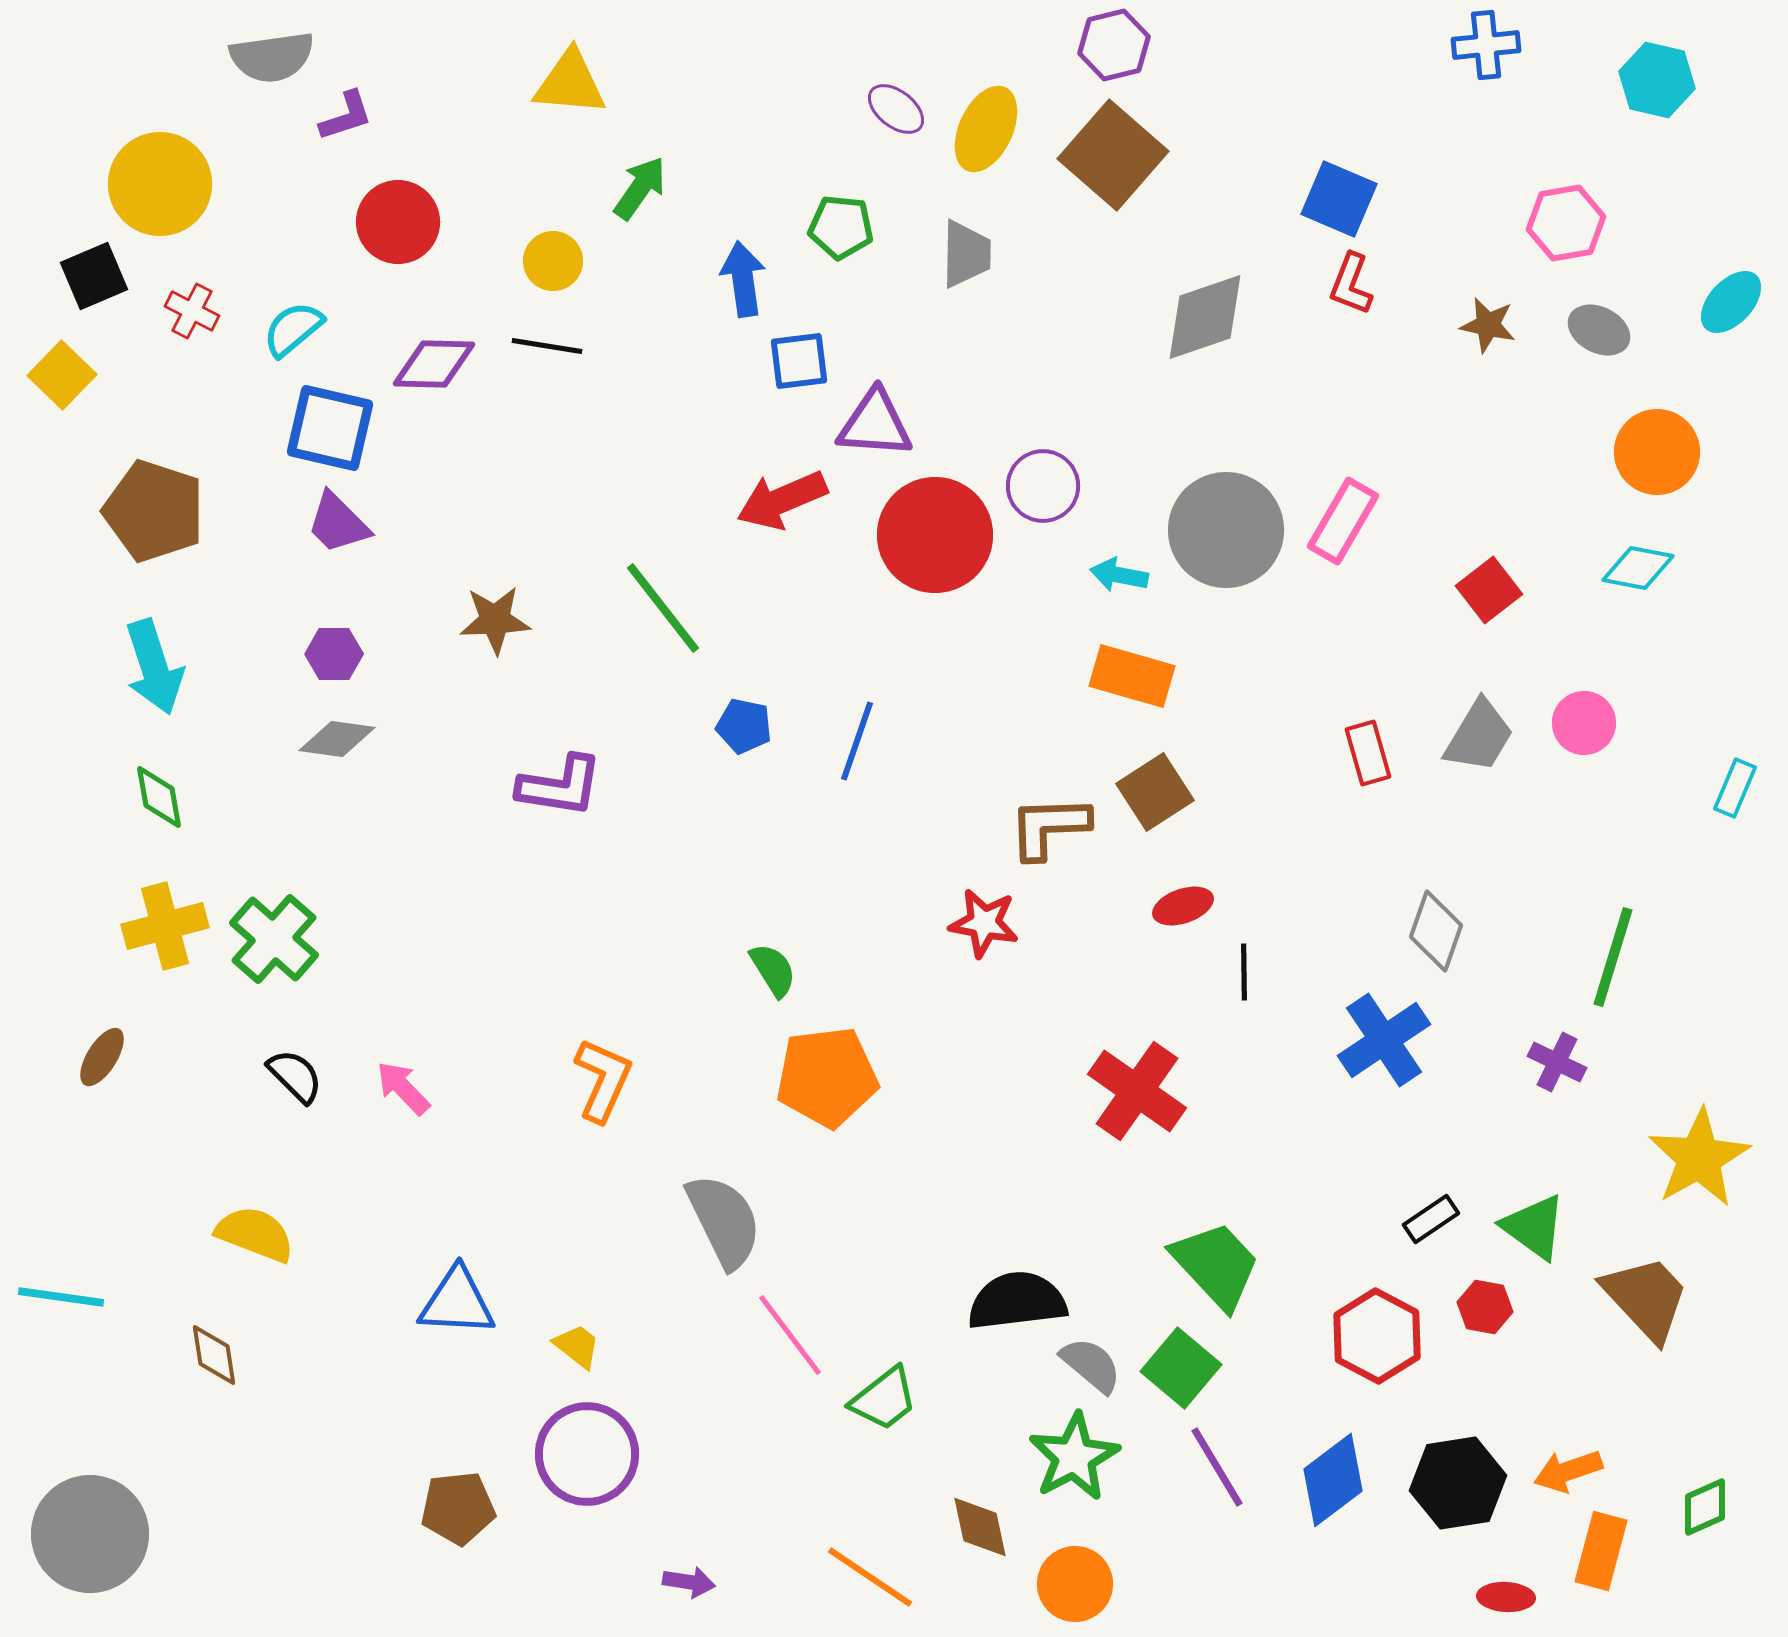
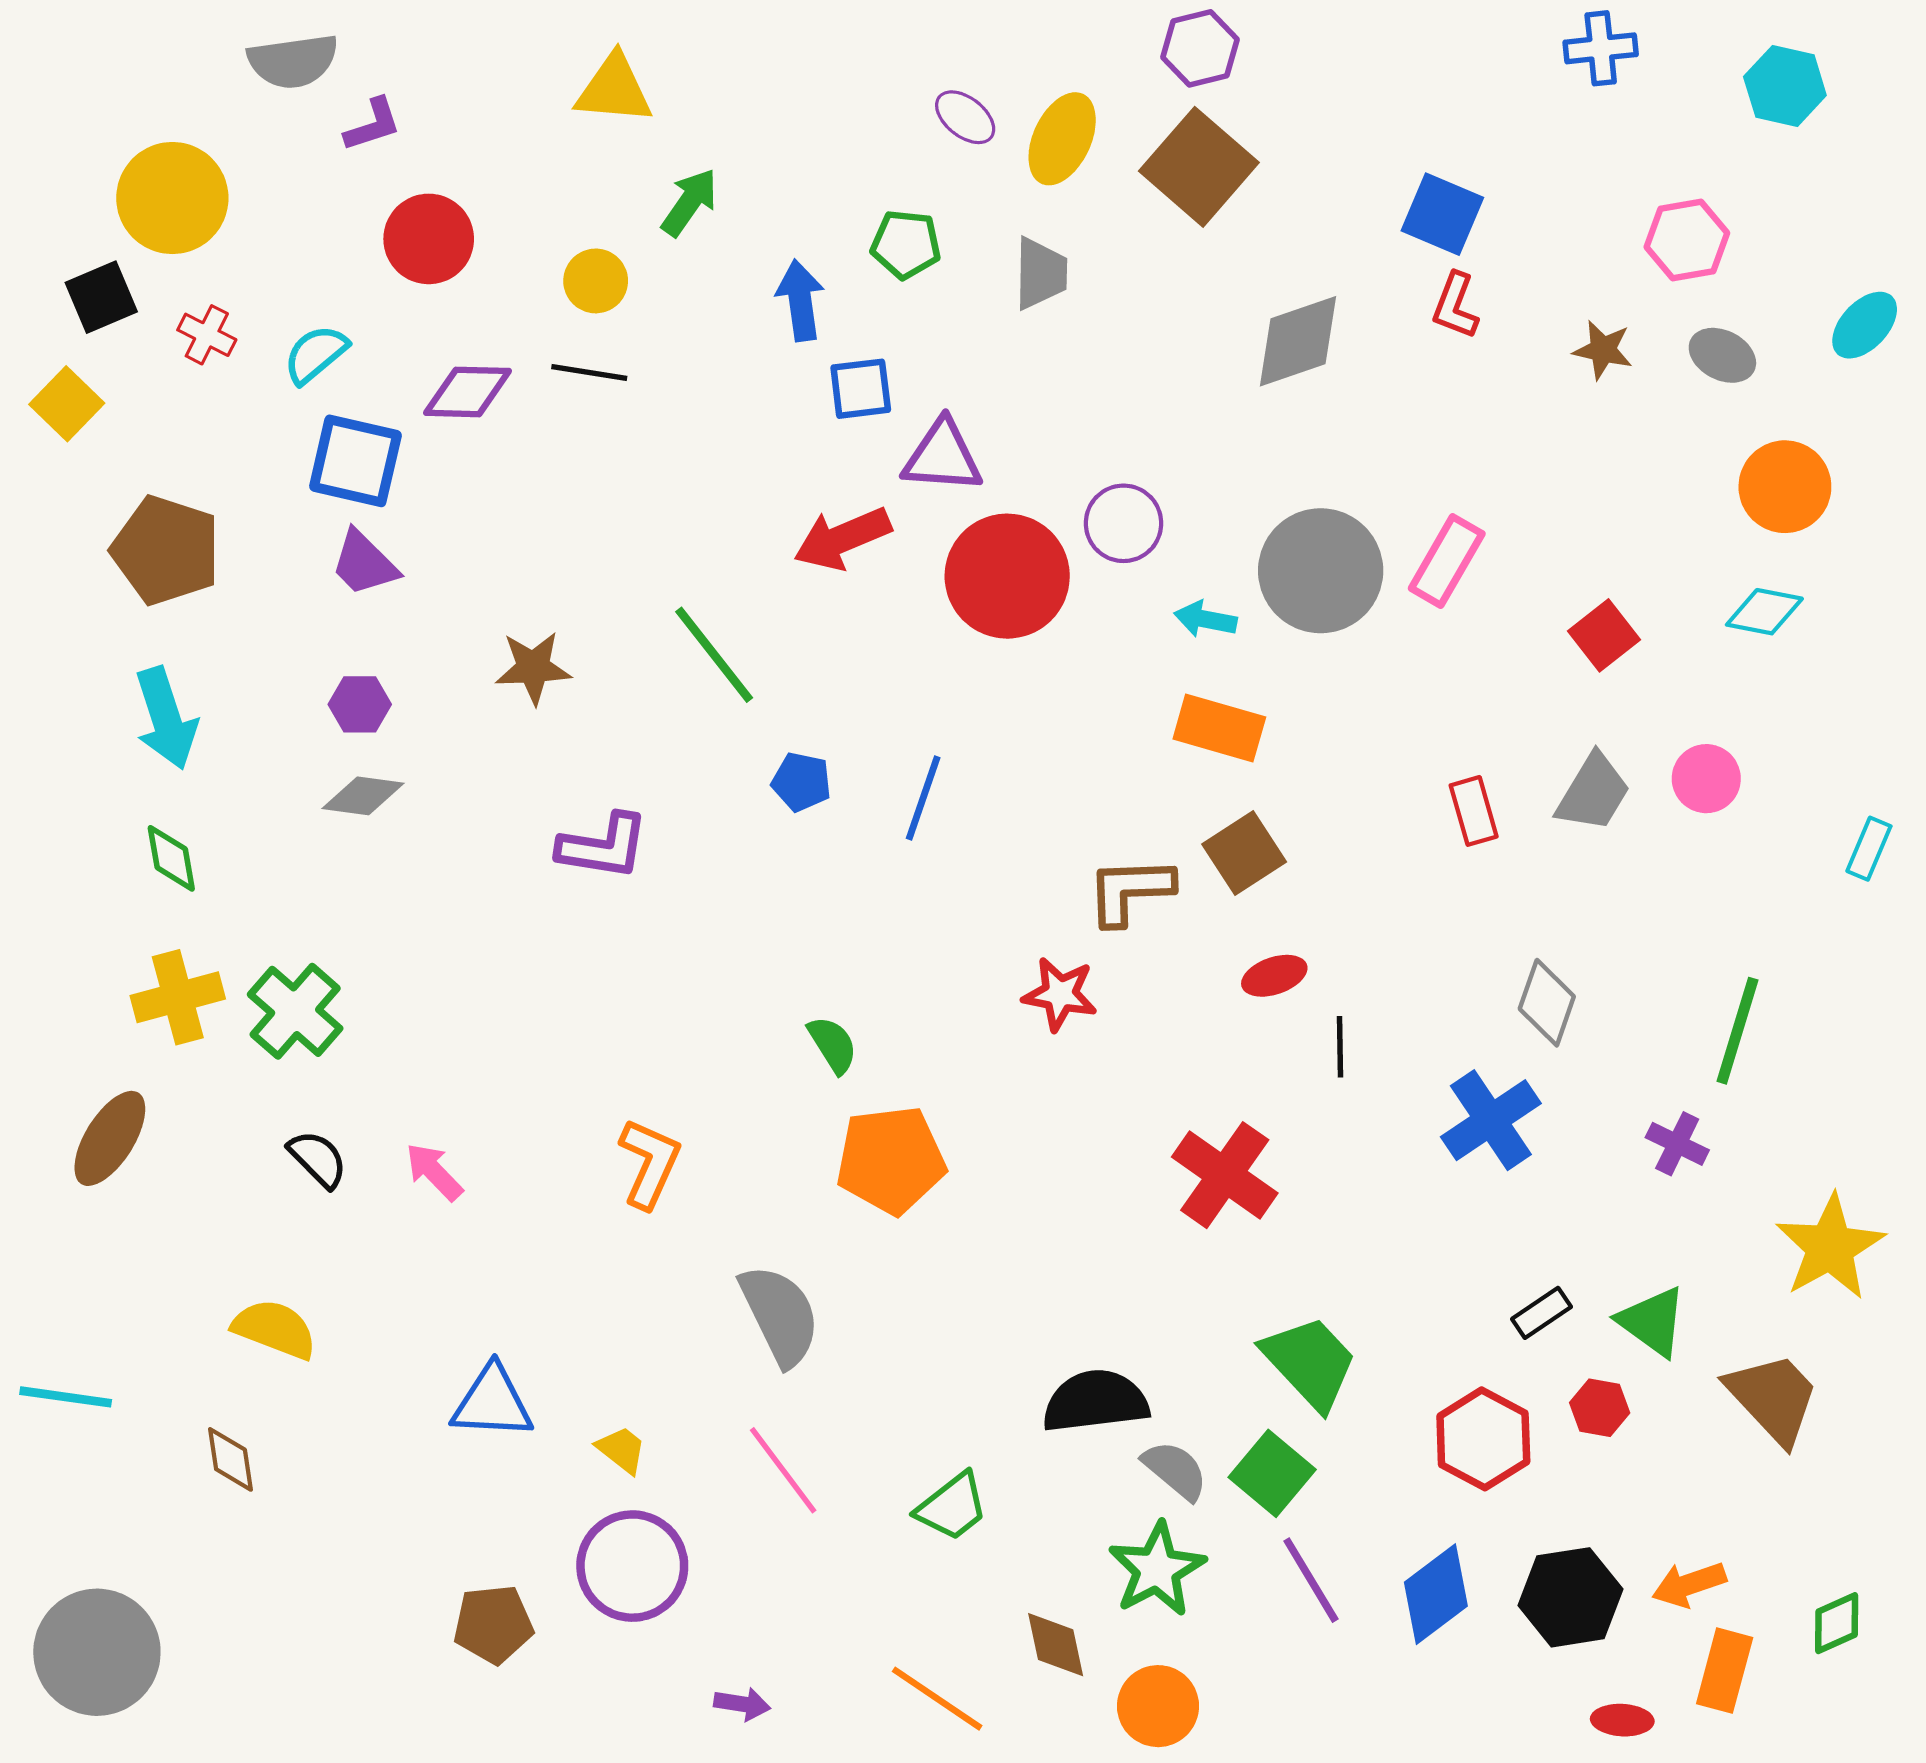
brown ellipse: (102, 1057) -> (110, 1138), size x1.5
pink line: (790, 1335) -> (783, 1470), moved

